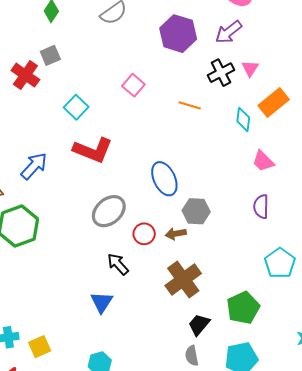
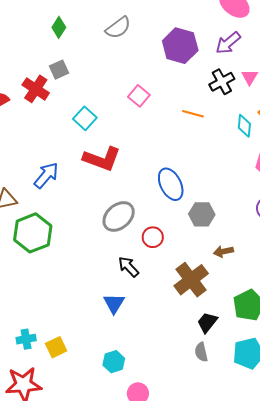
brown arrow: (176, 234) -> (223, 251), moved

